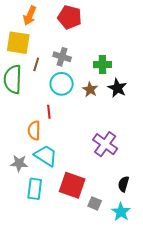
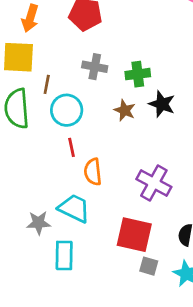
gray cross: (62, 57) -> (95, 67), moved
cyan circle: (62, 84) -> (67, 110), moved
orange semicircle: (34, 130) -> (93, 172), moved
red square: (72, 185) -> (134, 235), moved

